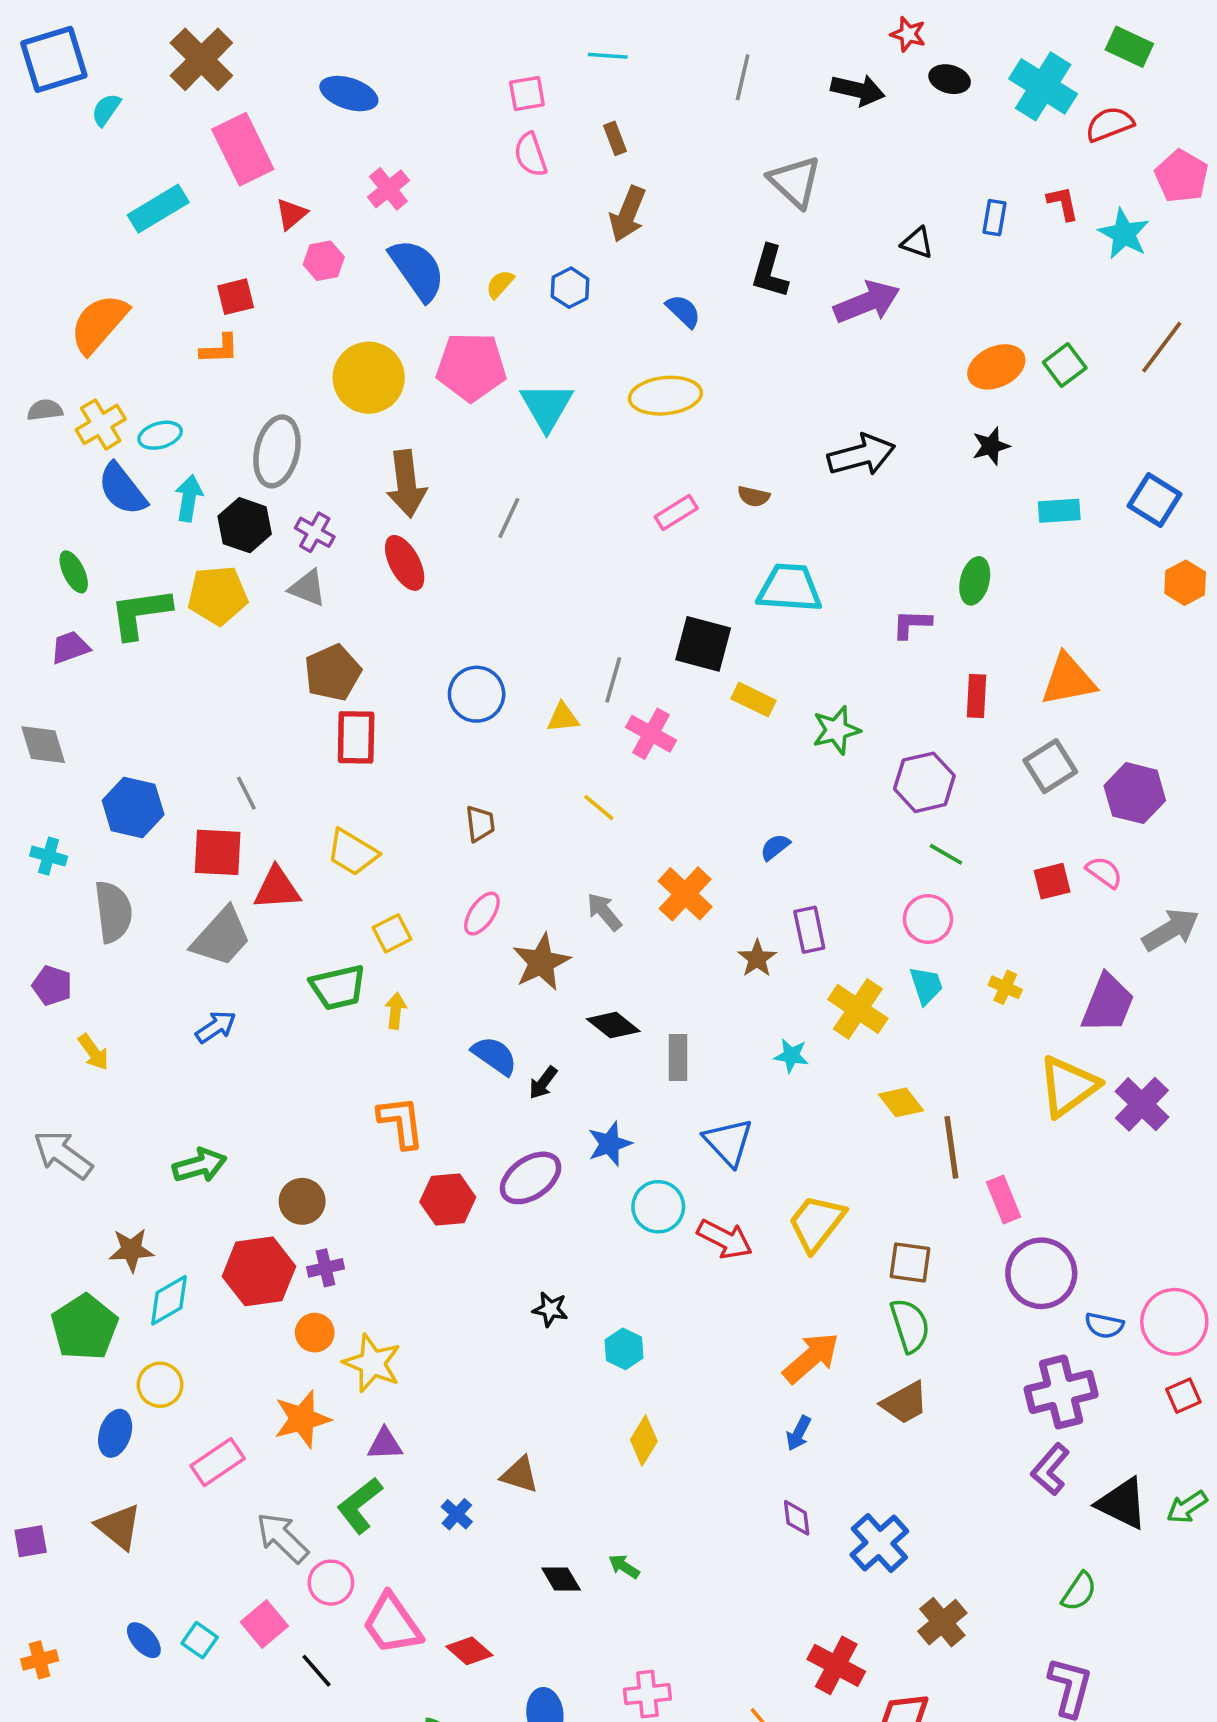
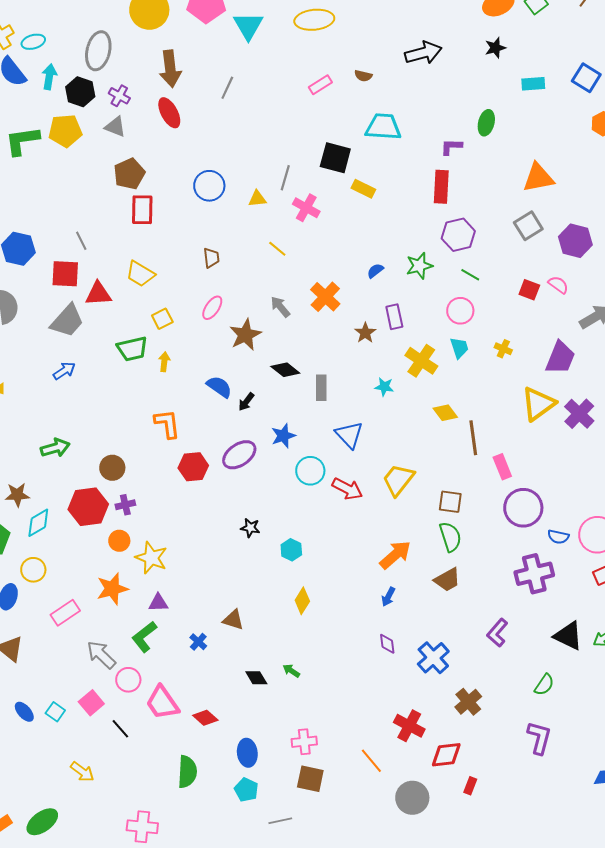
red rectangle: (977, 696) -> (441, 187), moved, size x1.4
green star: (836, 730) -> (419, 266), moved
red square: (1052, 881) -> (529, 290), turned 35
purple L-shape: (1050, 1469) -> (497, 633), moved

